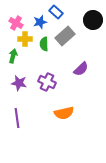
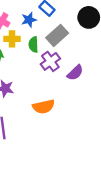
purple cross: (47, 82) -> (50, 61), moved, turned 30
orange semicircle: (64, 113) -> (44, 107), moved

